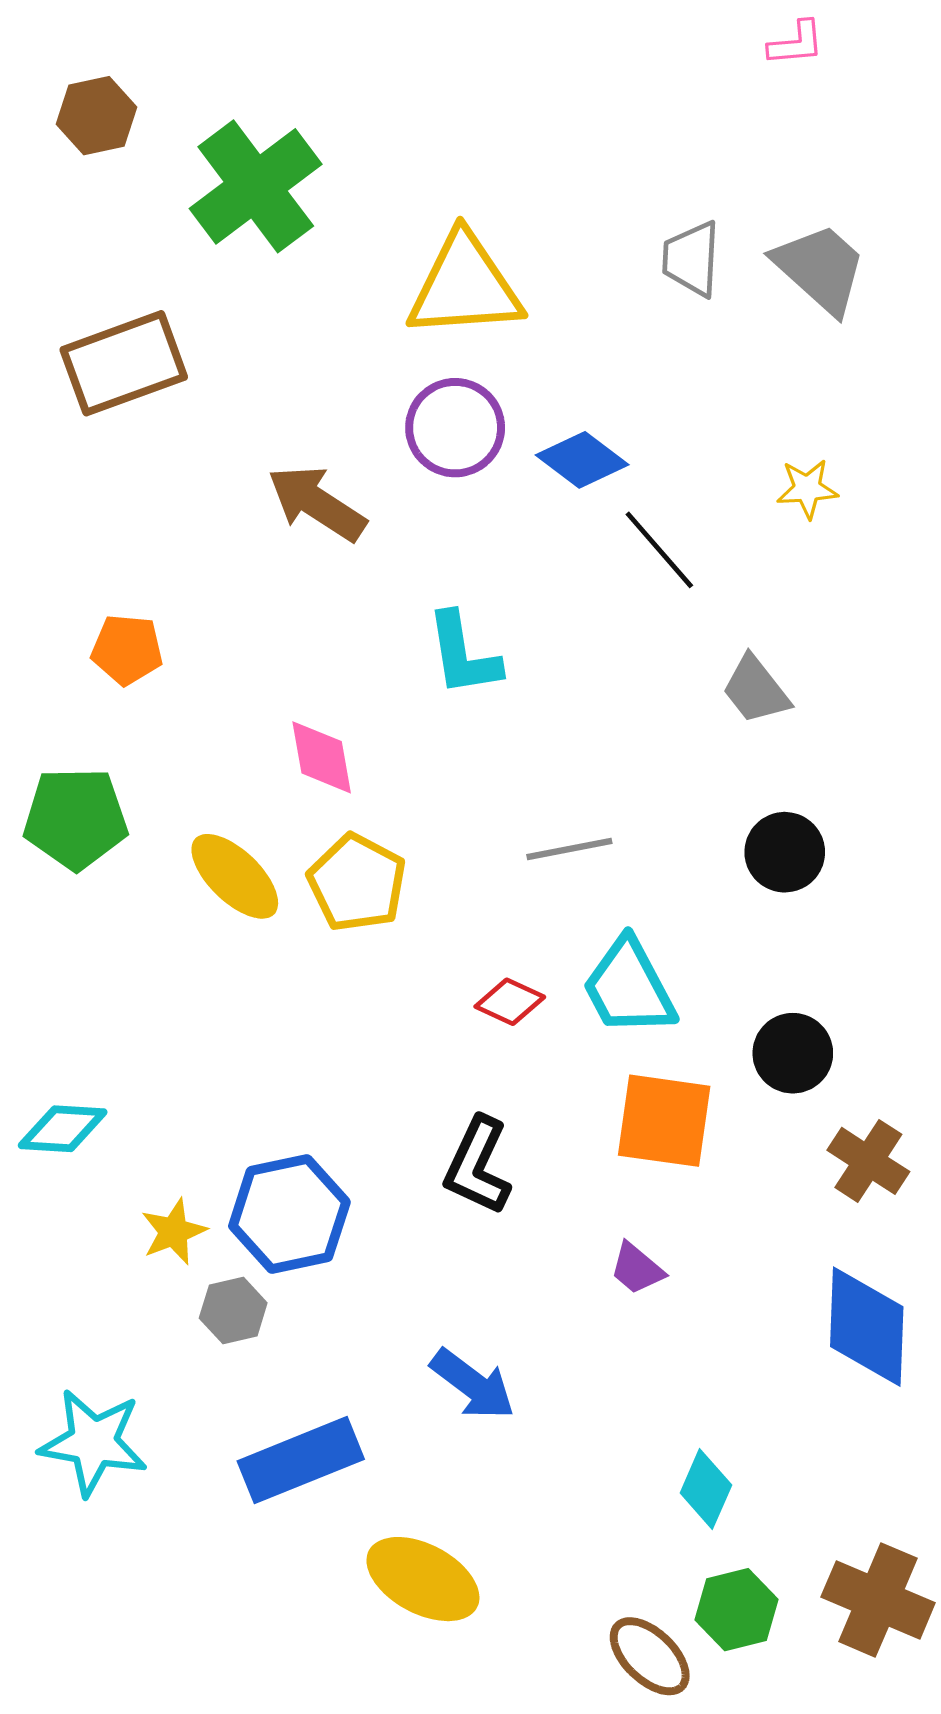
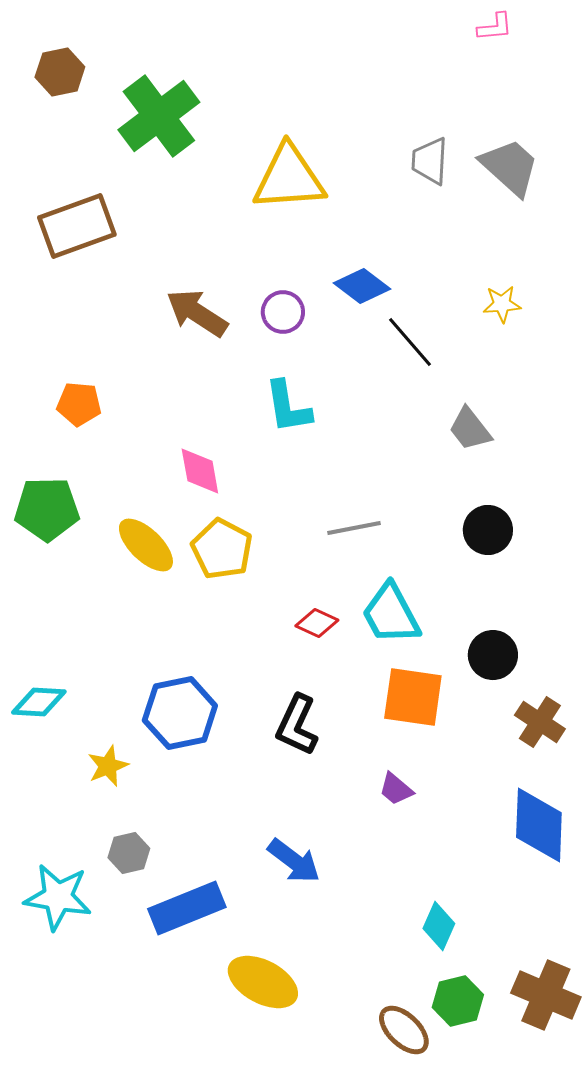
purple circle: (455, 428) -> (283, 312), moved, size x0.7
blue hexagon: (289, 1214) -> (180, 713), moved
gray hexagon: (233, 1310) -> (129, 853), moved

